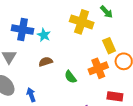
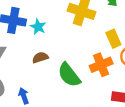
green semicircle: (70, 77) -> (69, 75), size x1.6

